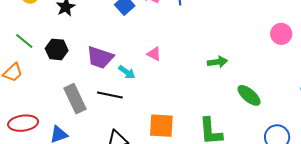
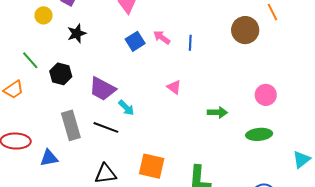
pink circle: (281, 34) -> (266, 95), moved
pink triangle: (154, 54) -> (174, 87), moved
green ellipse: (249, 95) -> (259, 134), moved, turned -55

